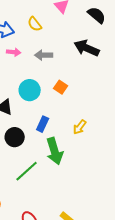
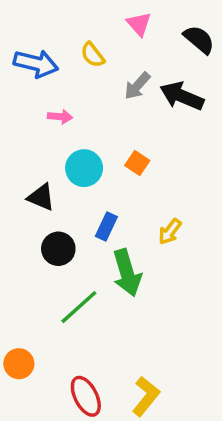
pink arrow: (14, 52) -> (60, 117), moved
gray arrow: (44, 55) -> (137, 86), moved, turned -48

